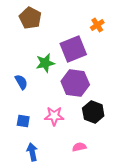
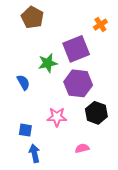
blue square: (23, 121) -> (25, 130), moved

